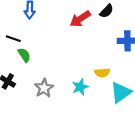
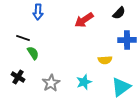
black semicircle: (107, 11) -> (119, 13), moved
yellow semicircle: (102, 73) -> (105, 60), moved

